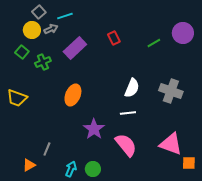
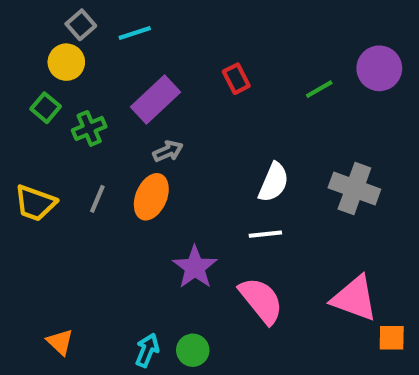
gray arrow: (51, 29) -> (168, 151), moved
gray line: (47, 149) -> (97, 199), moved
orange triangle: (29, 165) -> (60, 342), turned -48

